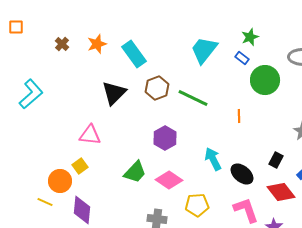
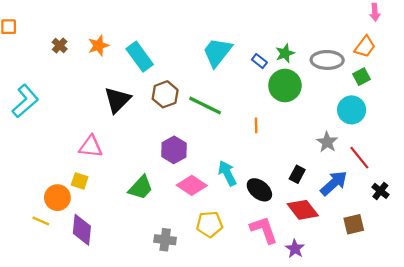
green star: (250, 37) -> (285, 53), moved
yellow square: (80, 166) -> (80, 181), turned -35
pink diamond: (169, 180) -> (192, 185), moved

